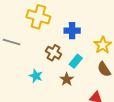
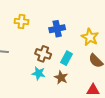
yellow cross: (38, 17) -> (21, 21), size x0.6
cyan star: (36, 76) -> (39, 73), moved

